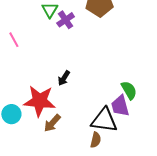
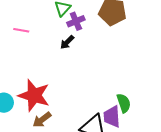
pink line: (14, 40) -> (21, 30), turned -63
black arrow: (64, 78) -> (67, 42), moved

